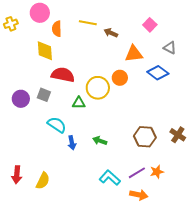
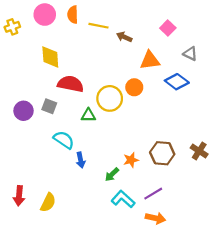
orange semicircle: (57, 29) -> (73, 15), moved
green arrow: (100, 141) -> (112, 175), moved, turned -64
orange star: (157, 172) -> (131, 160), moved

